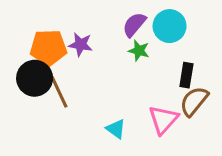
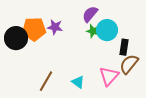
cyan circle: (170, 26) -> (107, 30), moved
black circle: (35, 78) -> (16, 38), moved
brown line: (59, 92) -> (46, 81), moved, turned 55

